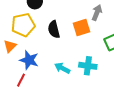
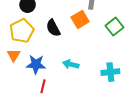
cyan cross: (88, 66) -> (110, 72), moved
red line: (21, 80) -> (43, 86), moved

